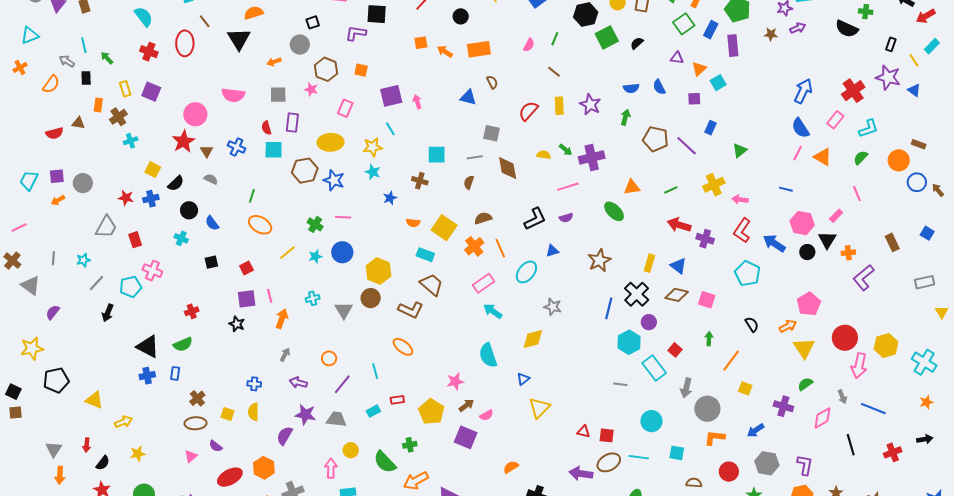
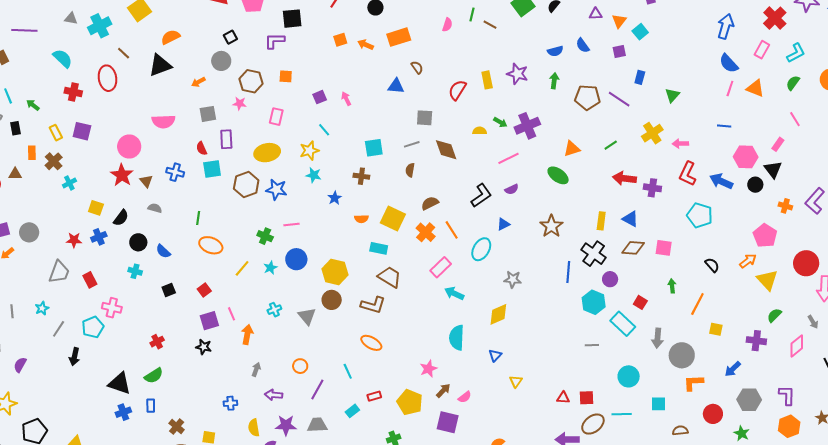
black triangle: (239, 39) -> (160, 65), turned 50
brown line: (554, 72) -> (490, 25), moved
purple square: (391, 96) -> (320, 97), size x0.6
orange cross: (848, 253) -> (785, 206), moved, turned 32
cyan semicircle: (488, 355) -> (457, 338), turned 30
yellow triangle: (539, 408) -> (516, 381), size x0.6
yellow semicircle: (253, 412) -> (254, 428), moved

